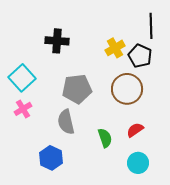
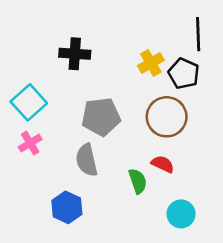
red semicircle: (135, 130) -> (163, 164), moved, turned 60

